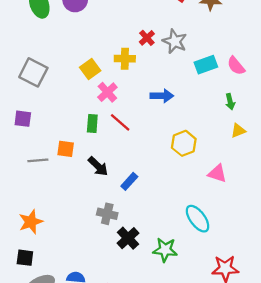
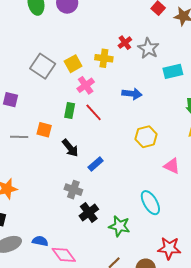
gray square: (33, 72) -> (43, 66), moved

